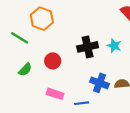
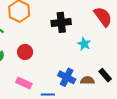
black cross: (88, 47) -> (61, 22), moved

